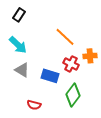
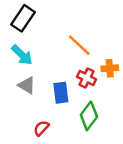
black rectangle: (19, 15) -> (23, 18), size x1.5
blue rectangle: (50, 76) -> (61, 93), turned 66
red semicircle: (34, 105) -> (41, 128), turned 120

